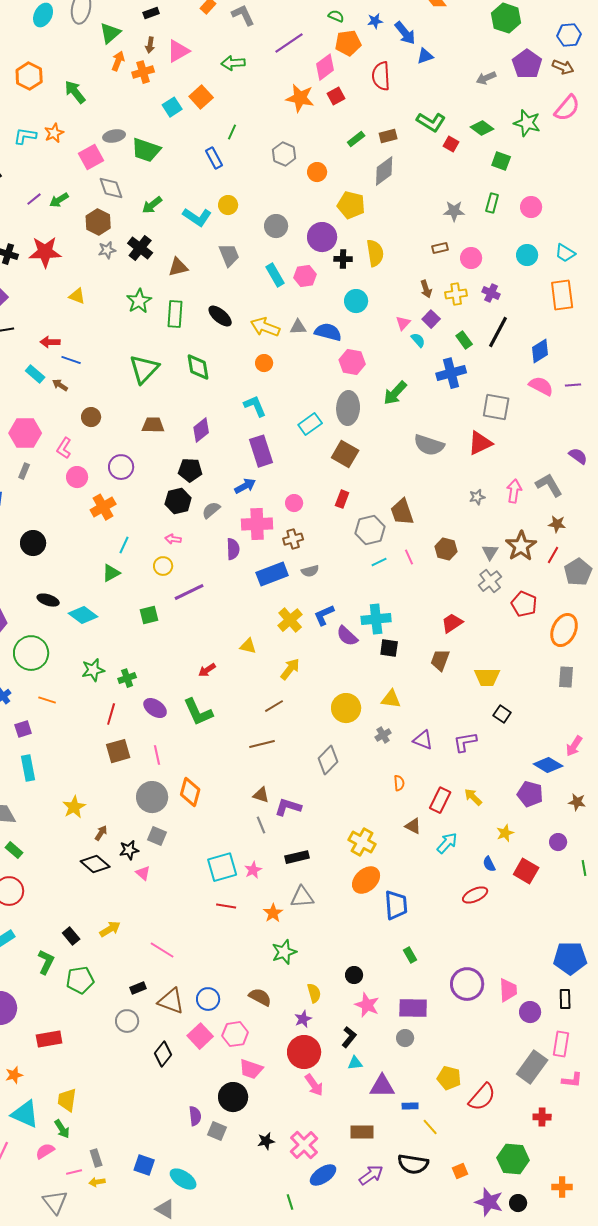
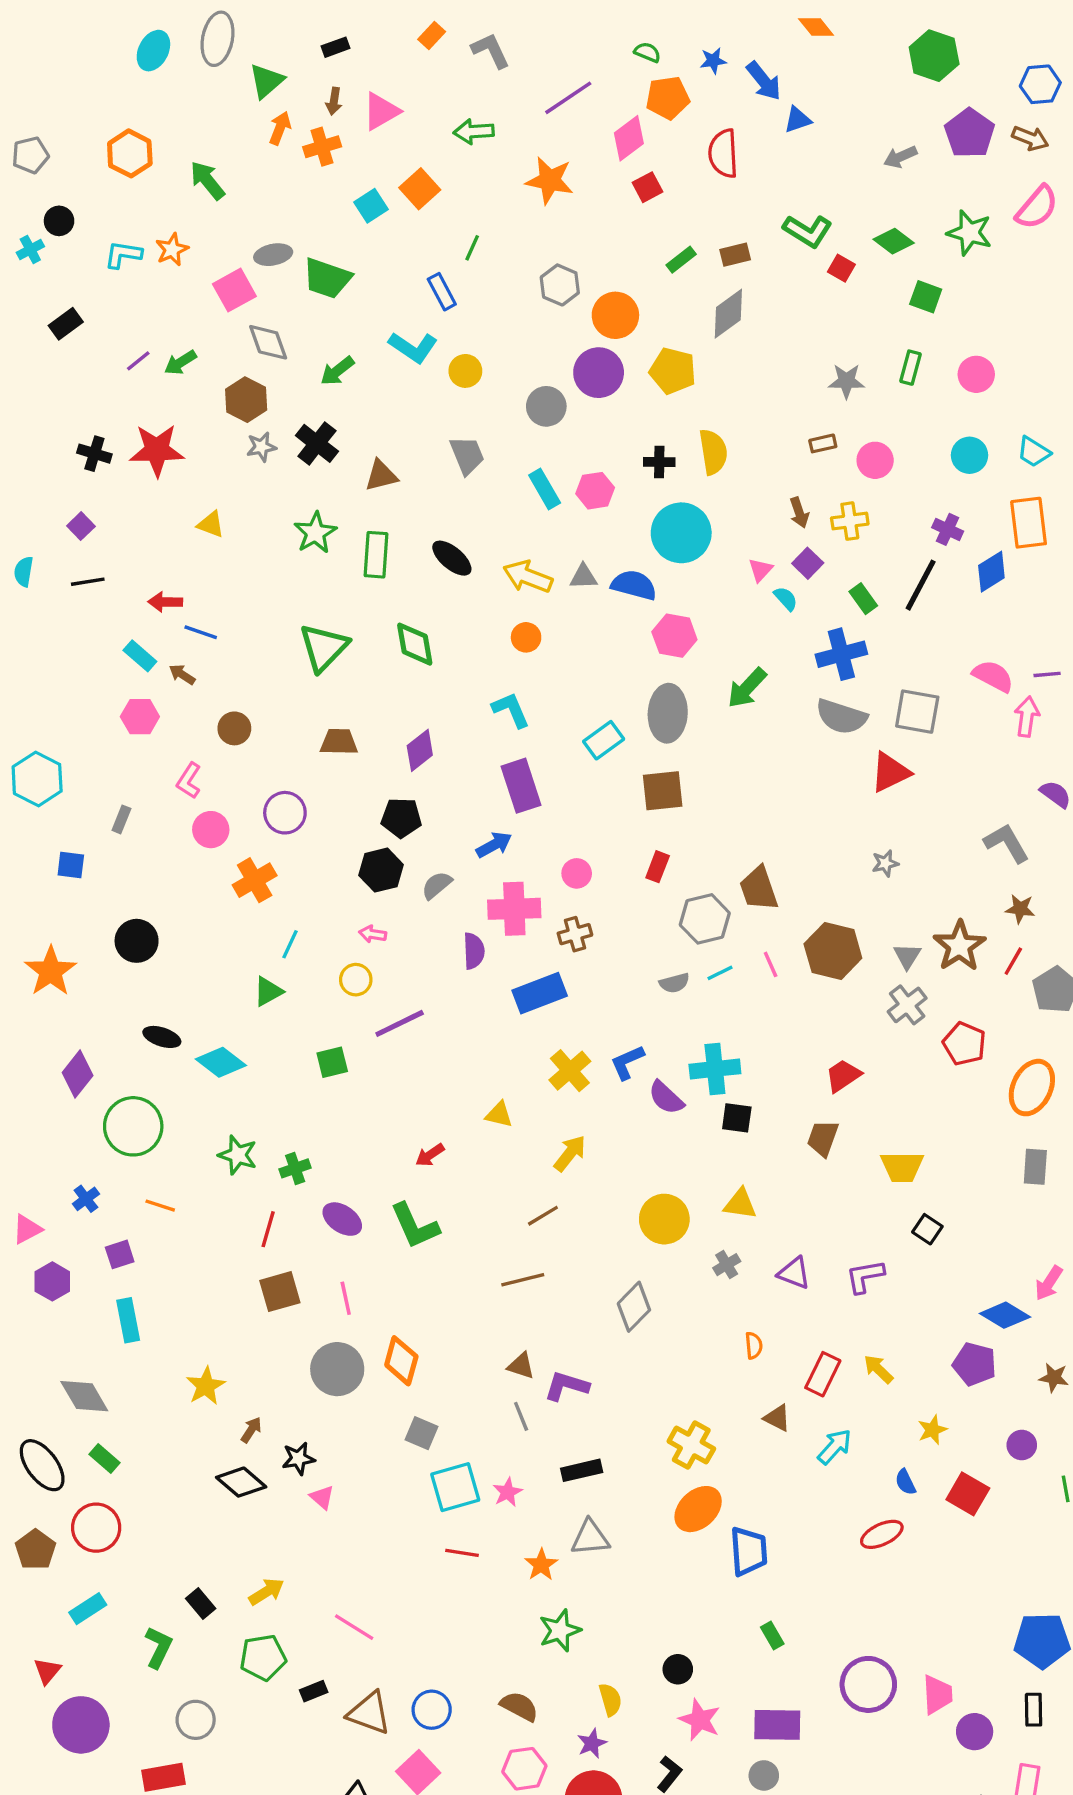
orange star: (300, 98) -> (550, 180), moved
orange circle: (317, 172) -> (615, 315), size x1.4
cyan L-shape: (197, 217) -> (413, 347), moved
purple circle: (322, 237) -> (599, 373), moved
purple cross: (491, 293) -> (948, 529), moved
cyan circle: (356, 301) -> (681, 533), size x1.5
blue diamond: (540, 351) -> (991, 572), moved
pink hexagon: (25, 433) -> (140, 717), moved, size x0.7
gray semicircle: (429, 445) -> (841, 717), moved
brown square: (345, 454) -> (663, 791), turned -36
pink arrow: (514, 491) -> (1027, 717), moved
brown hexagon: (446, 549) -> (833, 951), size x1.5
gray semicircle: (310, 571) -> (674, 983), moved
green star: (93, 670) -> (238, 1155), turned 30
gray square: (157, 836) -> (422, 1433), moved
green pentagon: (80, 980) -> (263, 1657), moved
gray circle: (127, 1021) -> (196, 1720), moved
pink hexagon: (235, 1034) -> (524, 1769), moved

